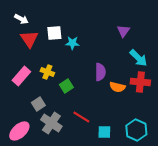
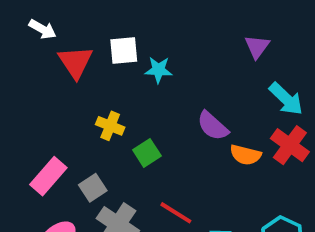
white arrow: (21, 19) -> (43, 29), moved
purple semicircle: (100, 72) -> (213, 126), turned 132
pink rectangle: (21, 76) -> (48, 176), moved
red cross: (140, 82) -> (290, 145), turned 30

